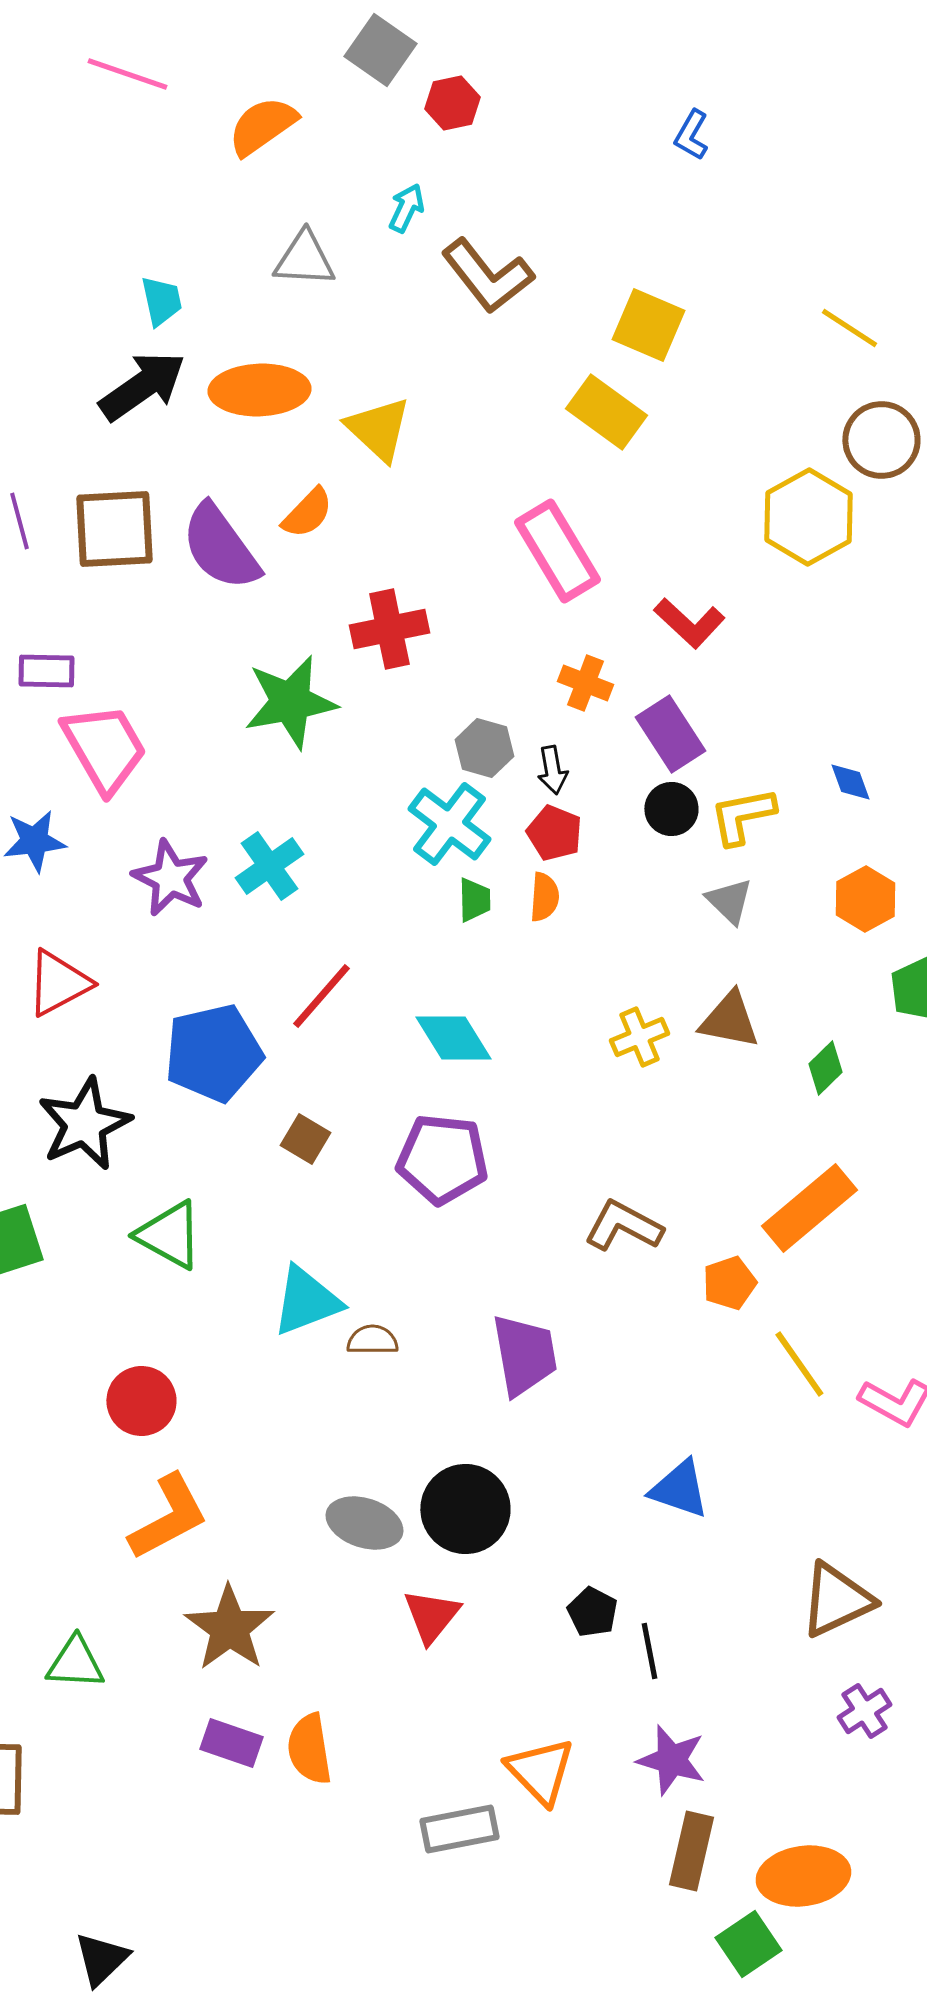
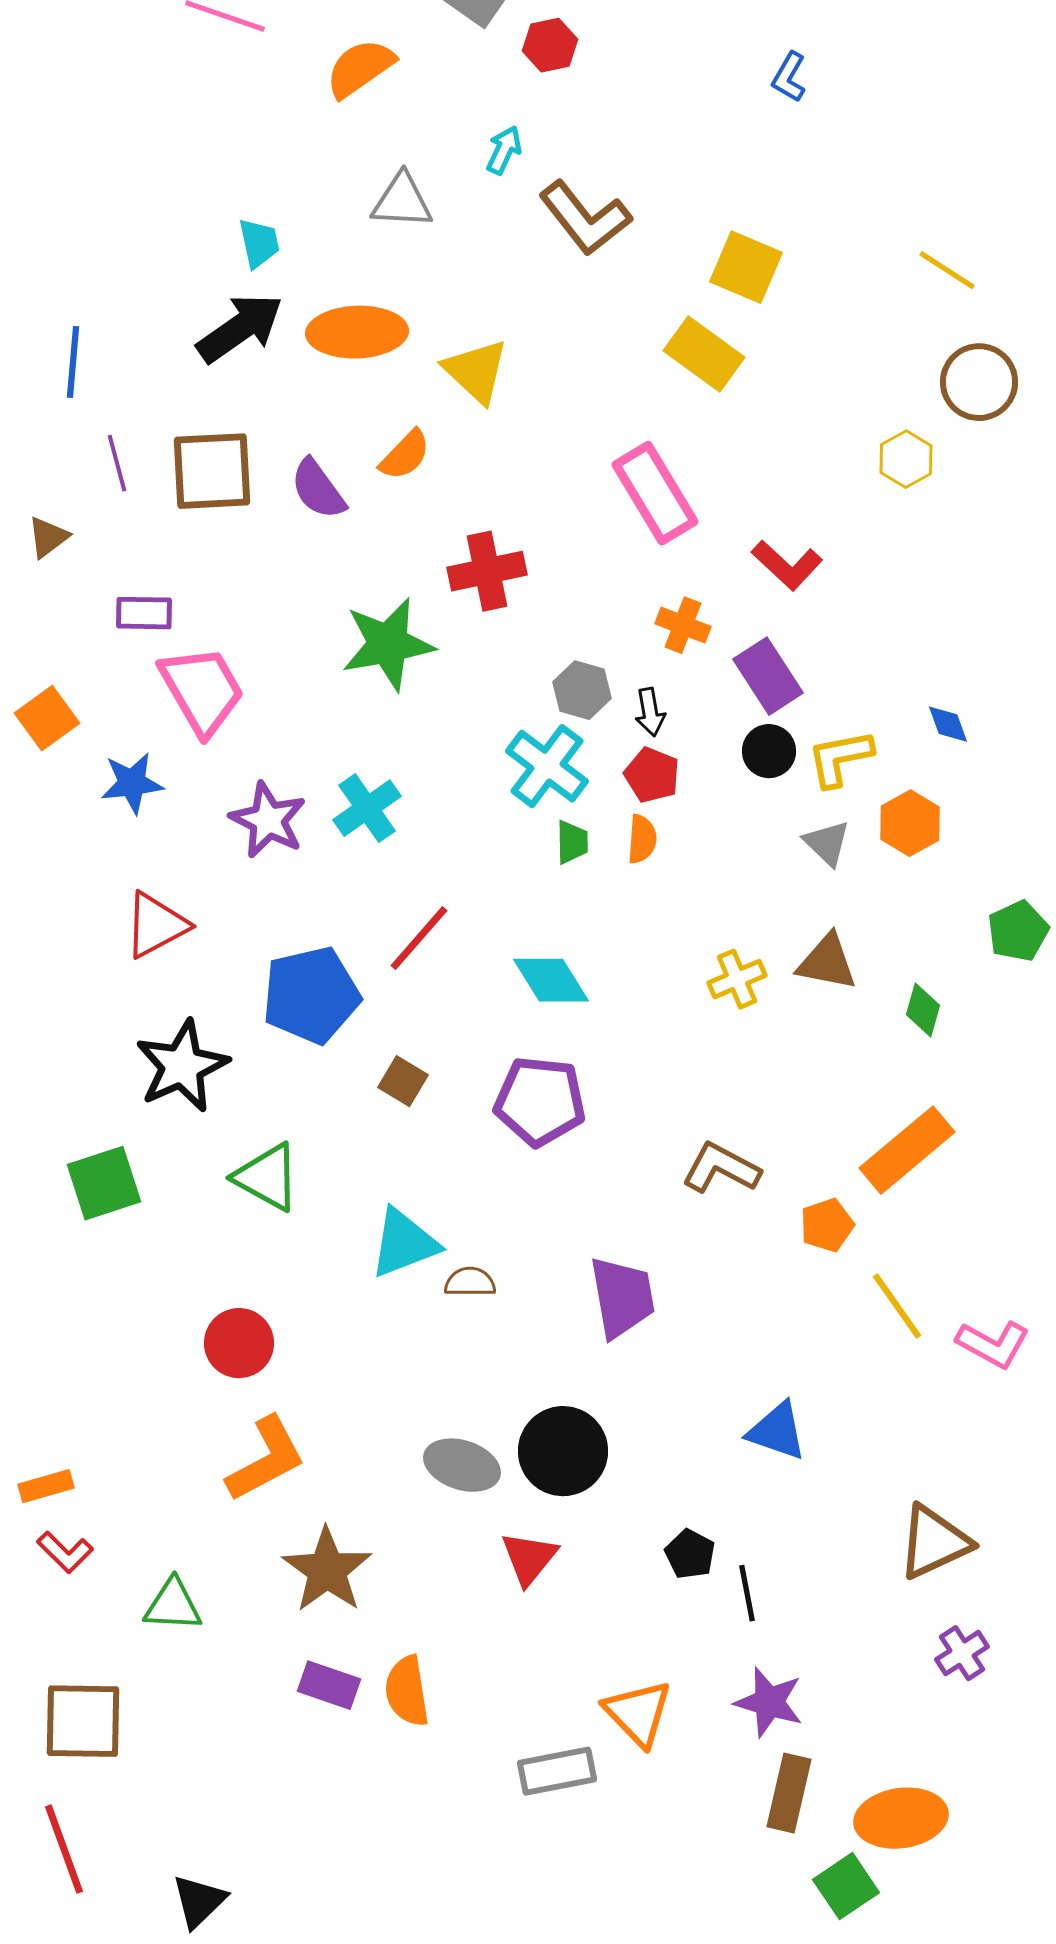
yellow hexagon: (808, 517) -> (906, 459), size x0.6
purple semicircle: (220, 547) -> (318, 489), size x0.7
orange hexagon: (865, 899) -> (910, 823), moved
green diamond: (825, 1068) -> (923, 1010), turned -30

